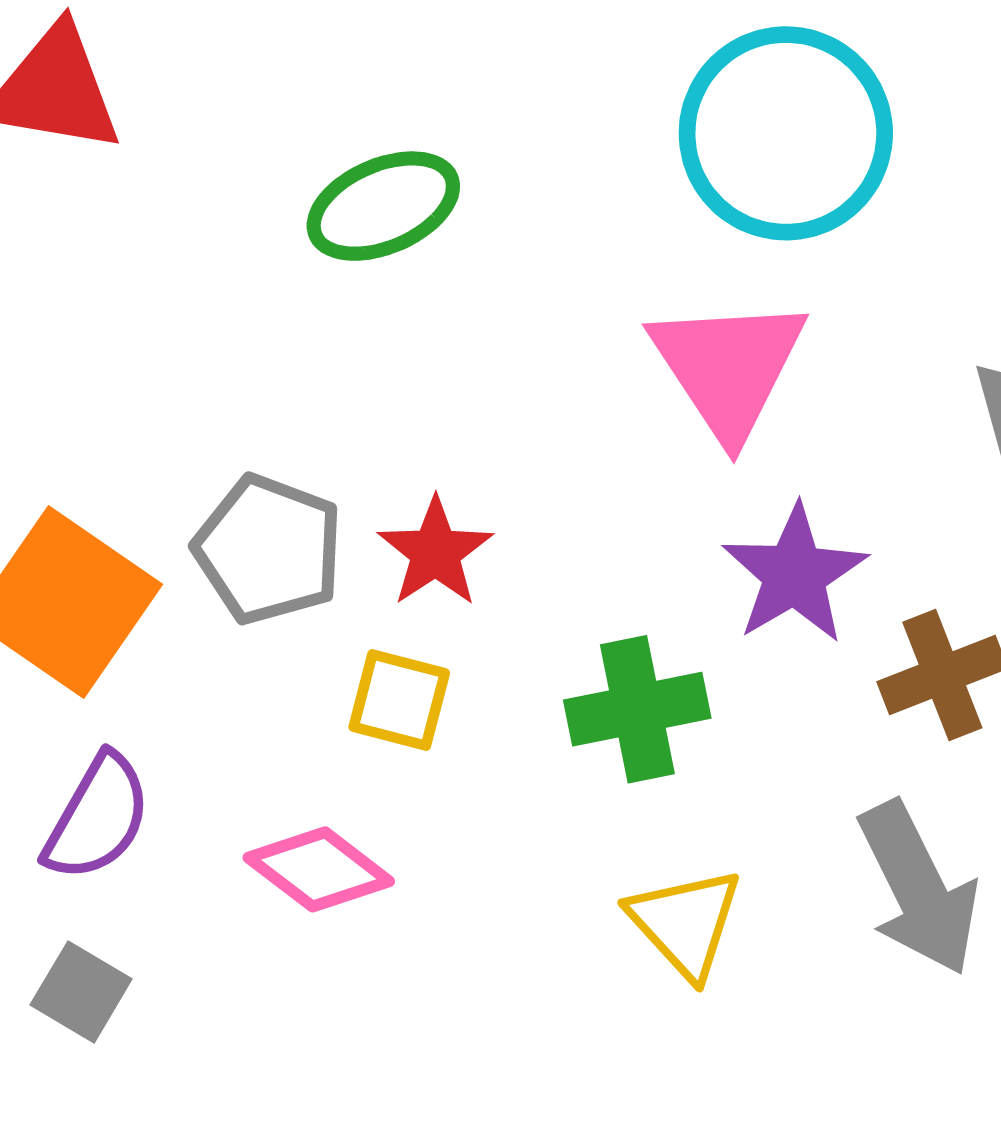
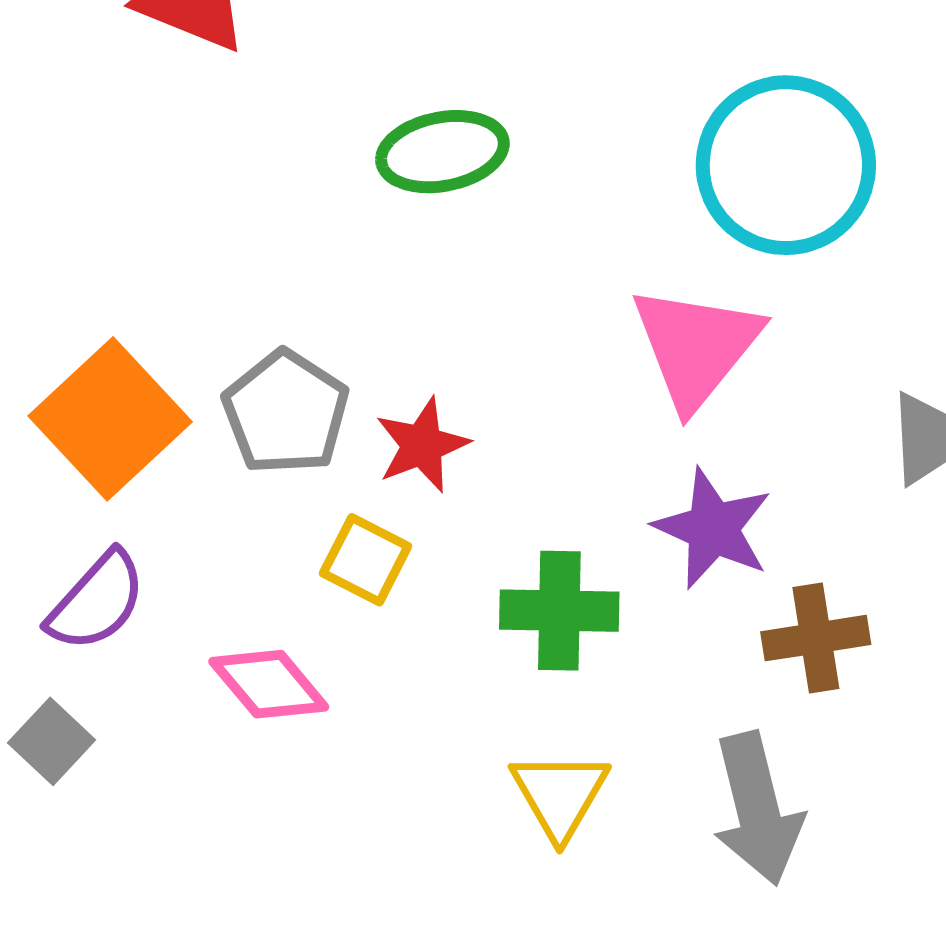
purple star: (795, 574) -> (713, 528), turned -30

